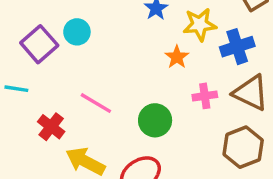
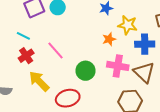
cyan line: (16, 89) -> (23, 36), moved
pink cross: (205, 96) -> (118, 66), size x1.5

